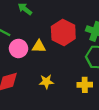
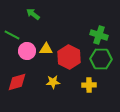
red hexagon: (63, 32) -> (69, 57), moved

